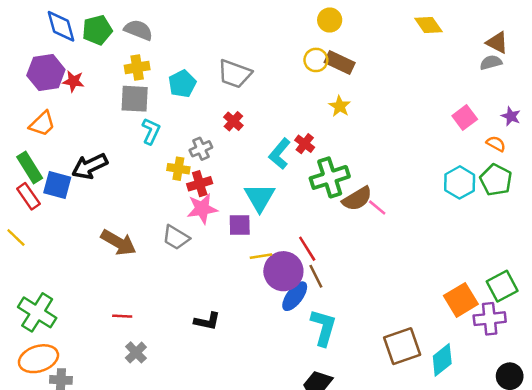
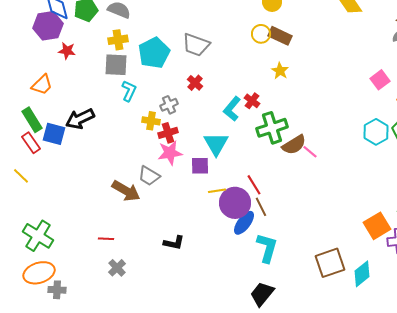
purple hexagon: (46, 72) -> (48, 26), moved
cyan pentagon: (182, 84) -> (154, 53), size x1.4
brown arrow: (118, 242) -> (126, 191), moved

